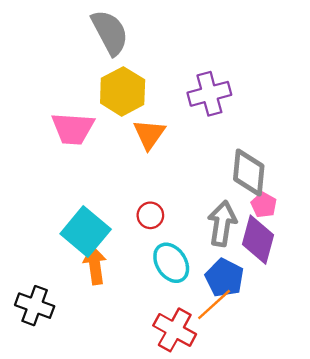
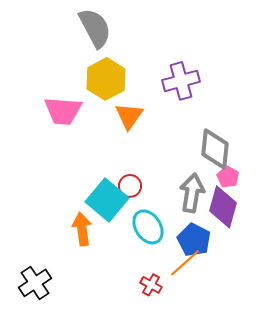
cyan square: (86, 232) -> (107, 200), moved
black cross: (35, 306) -> (35, 283), moved, turned 36
red cross: (175, 330) -> (151, 285), size x0.6

